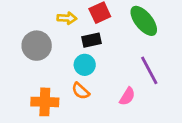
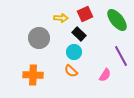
black rectangle: (92, 40) -> (79, 34), turned 56
orange cross: (45, 102) -> (33, 75), moved

